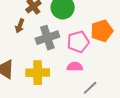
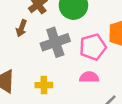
yellow cross: (38, 73) -> (44, 85), size x0.6

